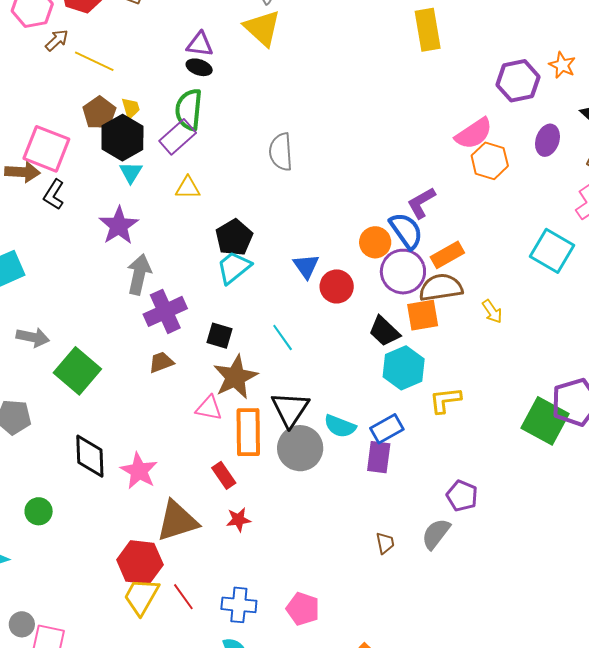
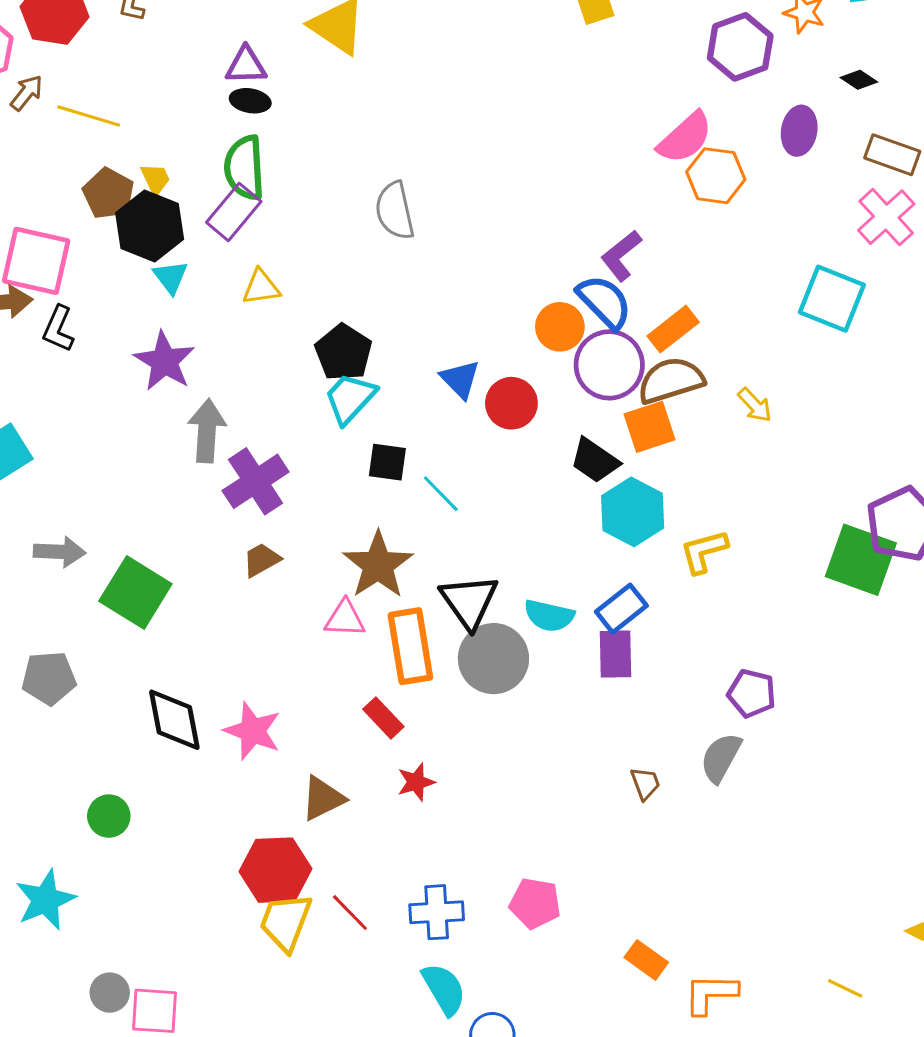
black square: (220, 336) -> (387, 462), moved
brown triangle: (177, 521) -> (323, 798), size x0.7

